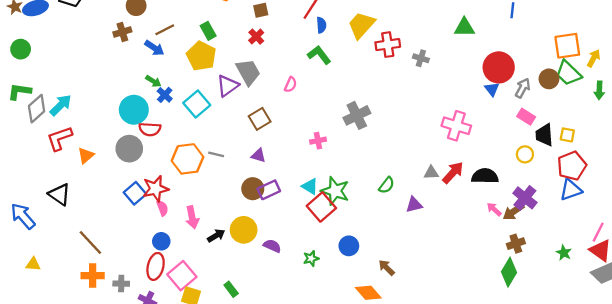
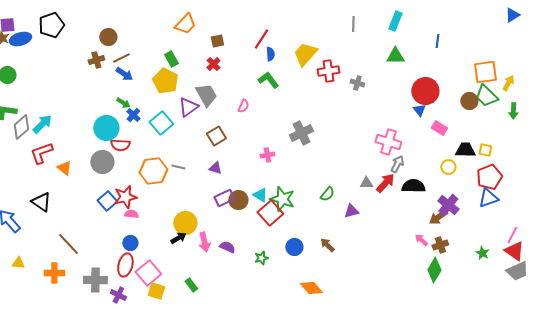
brown line: (165, 30) -> (121, 58), moved
gray arrow: (523, 88) -> (397, 164), moved
pink rectangle: (526, 117) -> (439, 128), moved
black trapezoid: (544, 135) -> (465, 150), turned 95
orange triangle: (86, 155) -> (64, 168), turned -42
brown circle: (253, 189) -> (238, 200), moved
pink semicircle: (162, 208) -> (131, 214), turned -64
pink arrow: (494, 209) -> (421, 240), moved
pink arrow: (192, 217) -> (204, 242), moved
yellow circle: (244, 230) -> (185, 223), moved
brown arrow: (387, 268) -> (327, 245), moved
orange cross: (93, 276) -> (54, 273), moved
gray cross: (121, 284) -> (95, 280), size x1.6

